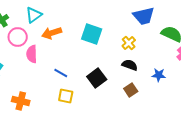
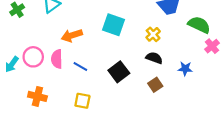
orange arrow: (52, 33) -> (72, 35), moved
pink circle: (18, 37) -> (33, 57), moved
pink semicircle: (32, 54) -> (57, 59), moved
yellow square: (66, 96) -> (82, 101), moved

